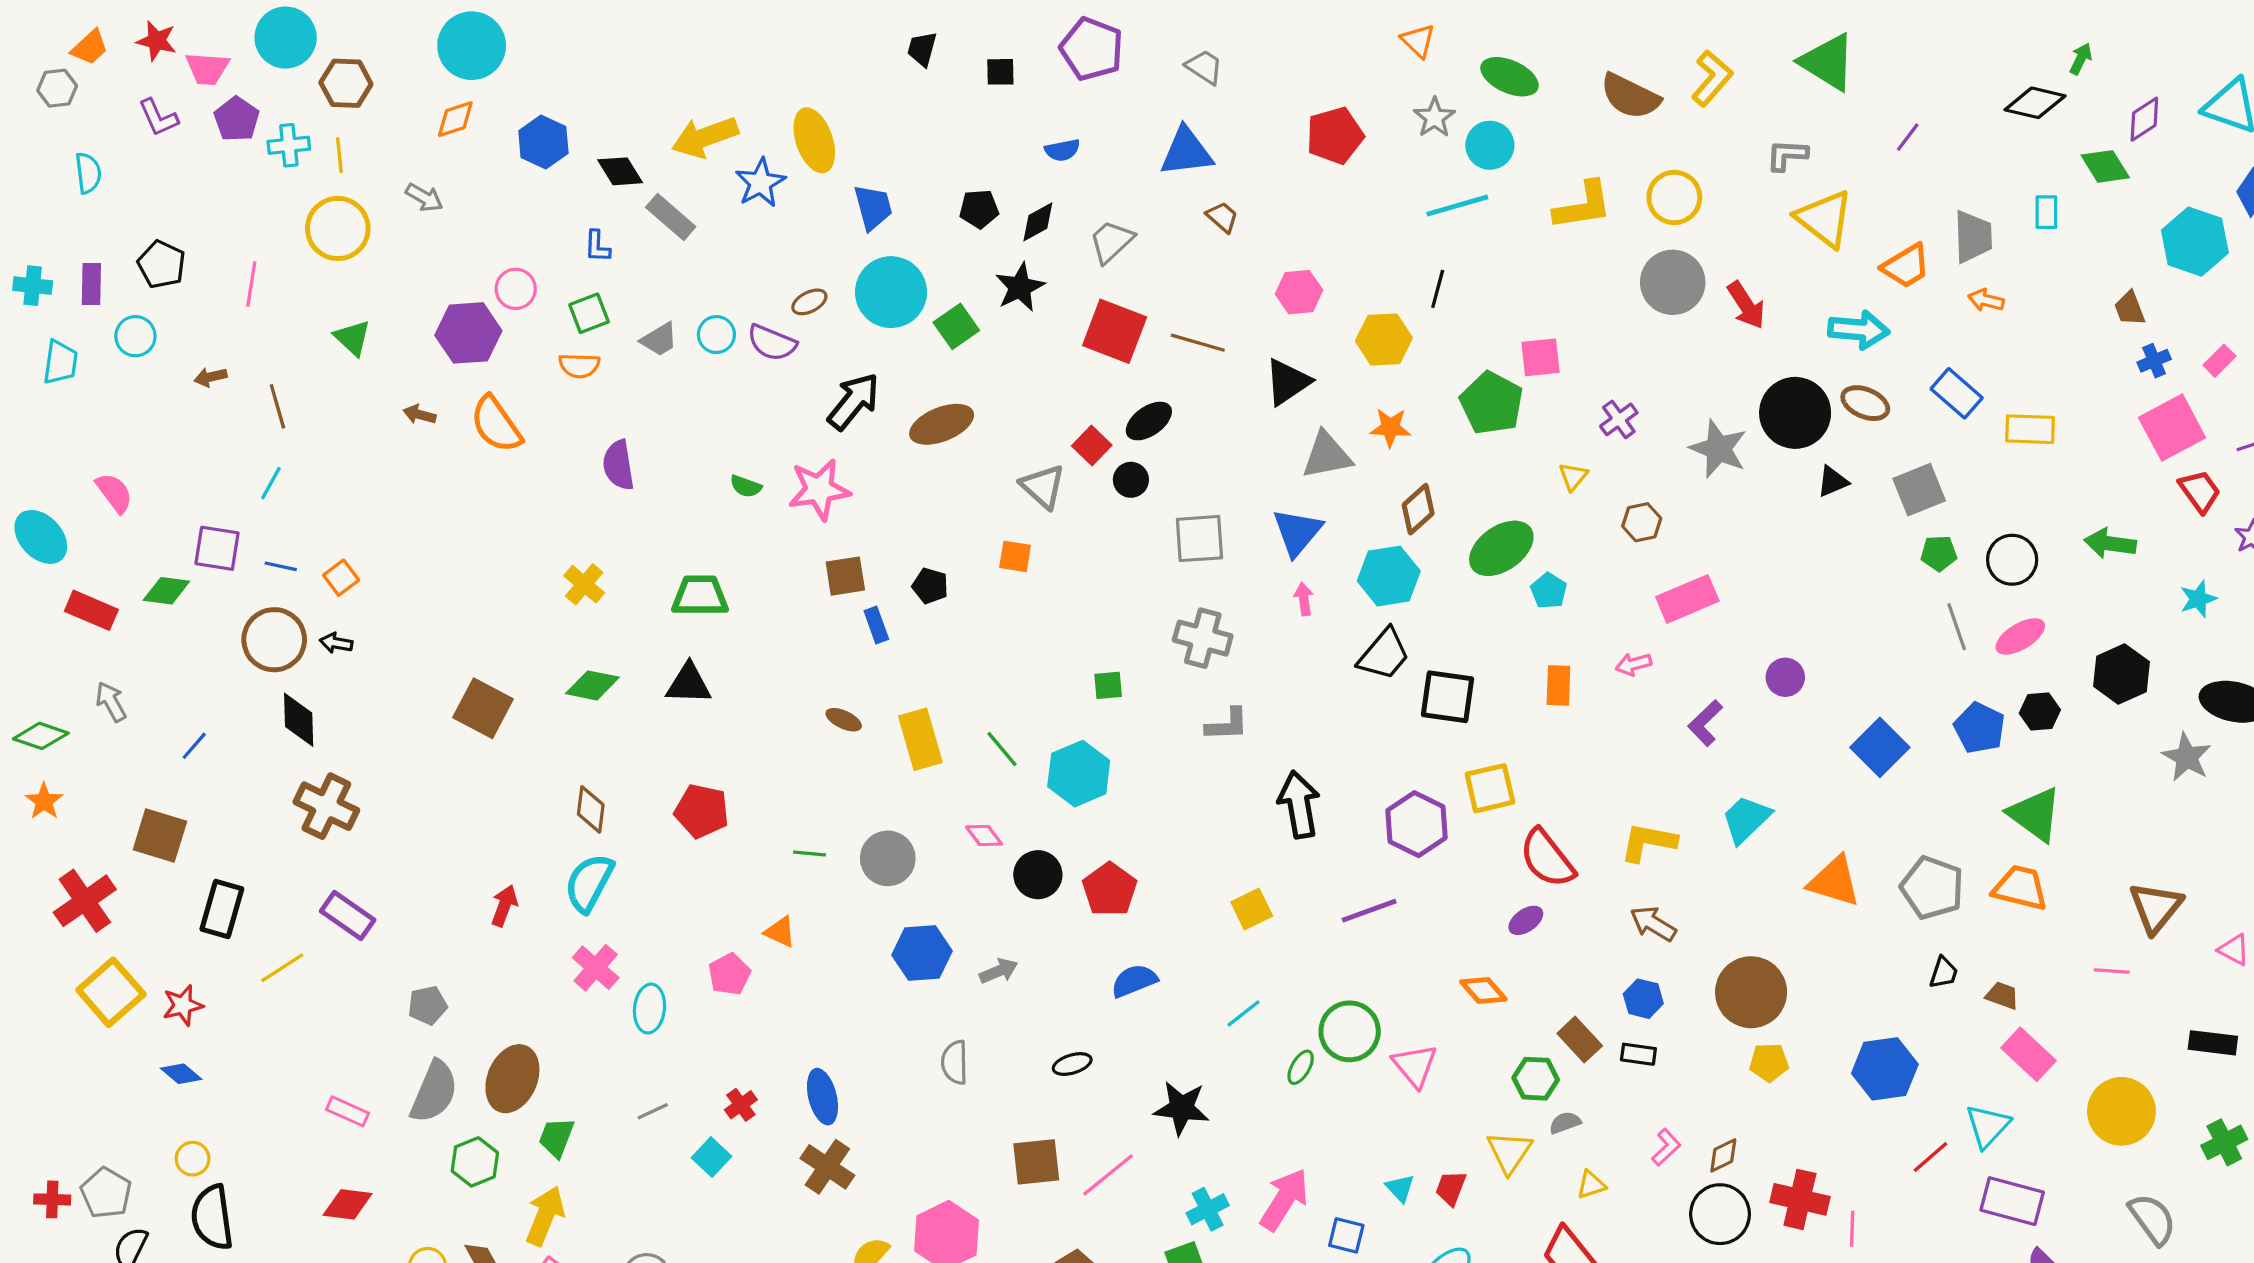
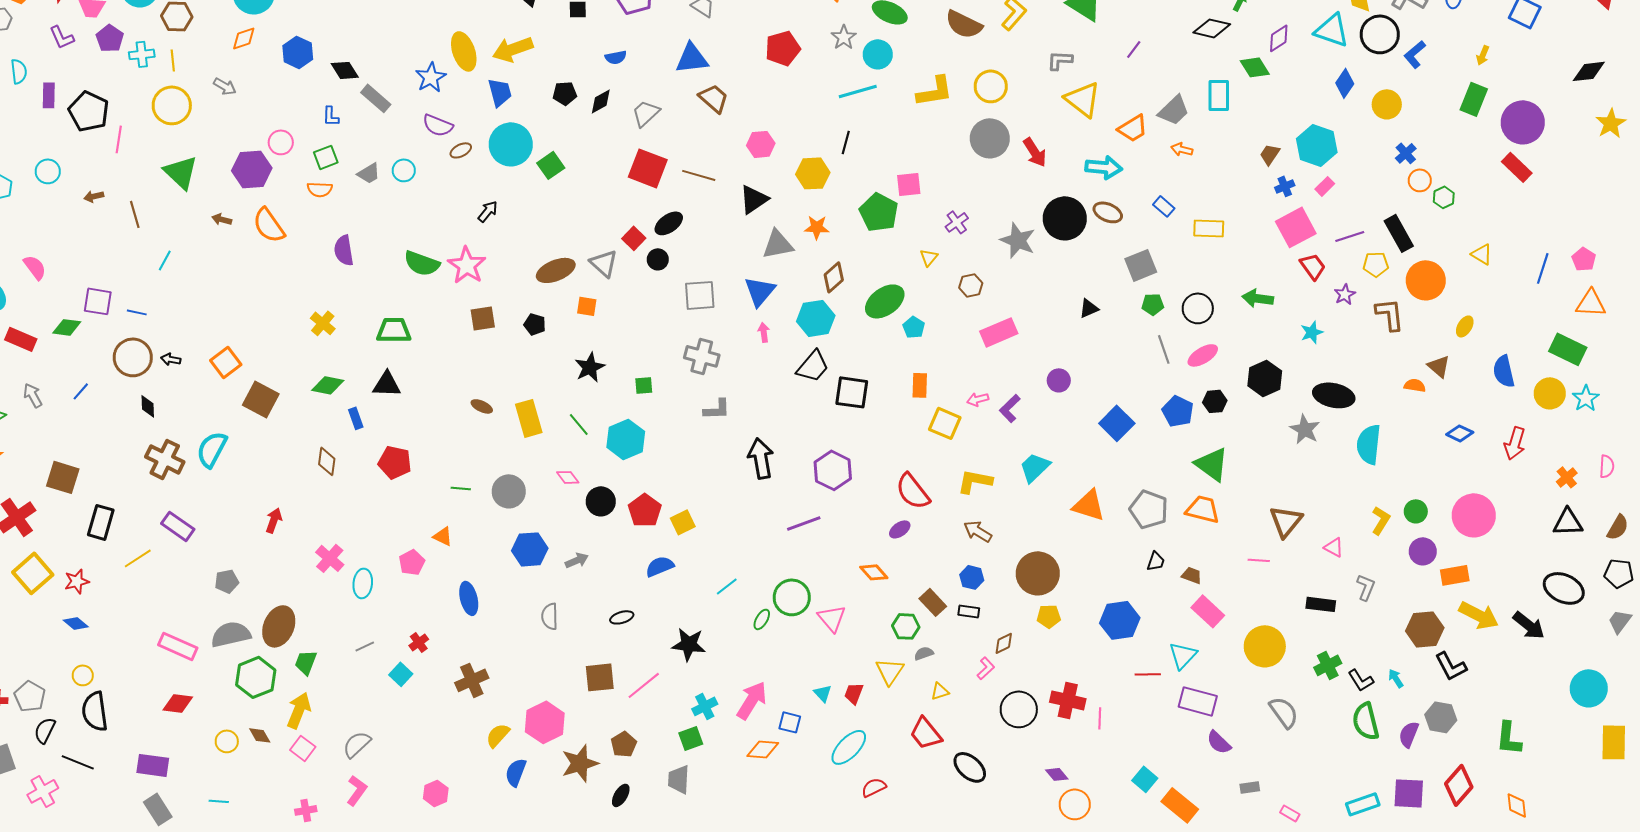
yellow arrow: (705, 137) -> (513, 49), moved
cyan rectangle: (2046, 212) -> (1219, 95), size x1.5
brown trapezoid: (1222, 217) -> (714, 98), size x1.5
gray trapezoid: (1973, 237) -> (1174, 110), turned 48
cyan hexagon: (2195, 242) -> (1317, 145), moved
black pentagon: (162, 264) -> (89, 111), moved, size x1.4
purple rectangle: (91, 284) -> (49, 95), moved
black star: (1020, 287) -> (590, 367), moved
brown trapezoid: (2130, 308) -> (1270, 154), turned 55
green triangle: (352, 338) -> (181, 172), size x1.5
purple semicircle: (772, 343) -> (438, 125), moved
blue rectangle: (1957, 393) -> (1164, 206), size x0.7
black arrow: (853, 401) -> (488, 211), size x0.6
brown ellipse: (942, 424) -> (556, 270), moved
black triangle: (1833, 481) -> (1089, 308), moved
cyan line: (271, 483) -> (165, 260), moved
green semicircle: (746, 486) -> (422, 263), size x1.8
pink star: (819, 490) -> (467, 265), turned -30
orange square: (341, 578) -> (226, 362), moved, size x1.4
blue rectangle: (876, 625) -> (356, 418), moved
pink arrow: (1634, 664) -> (978, 399), moved
black diamond: (299, 720) -> (148, 406), size x0.7
blue line: (194, 746) -> (81, 391), moved
yellow square: (1490, 788) -> (945, 423), moved, turned 36
cyan semicircle: (589, 883) -> (212, 449), moved
yellow square: (1252, 909) -> (683, 522), moved
gray semicircle: (434, 1092) -> (231, 634), turned -126
blue ellipse: (822, 1097) -> (469, 598), moved
pink rectangle: (348, 1111) -> (178, 646), size x1.5
brown diamond: (1723, 1155) -> (1004, 643), moved
red line: (1931, 1157) -> (1148, 674), turned 40
green hexagon: (475, 1162) -> (256, 677), size x1.4
brown cross: (827, 1167) -> (472, 680), turned 32

